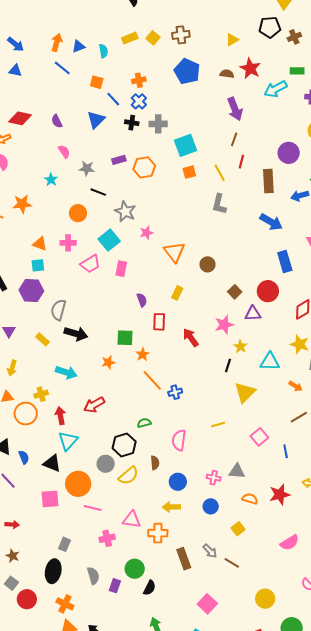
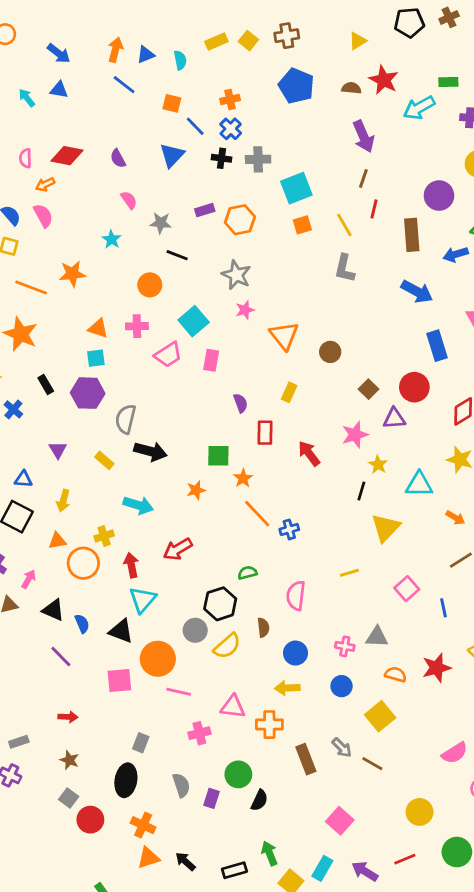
brown cross: (294, 37) -> (449, 17), moved
gray star: (125, 211) -> (236, 275), moved
yellow square: (238, 529) -> (380, 716), size x1.5
pink semicircle: (290, 543) -> (455, 753), moved

